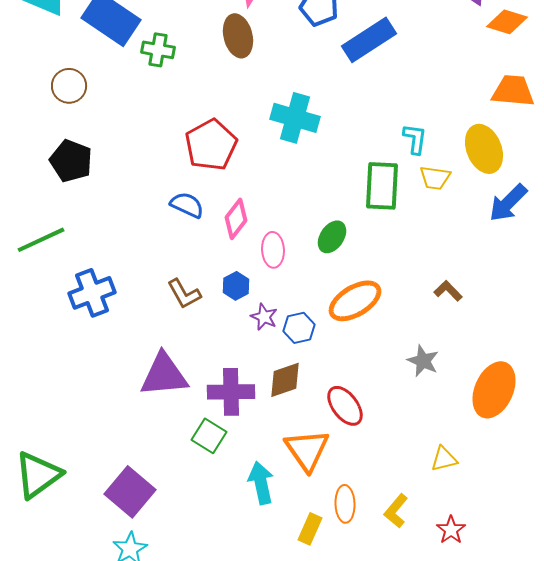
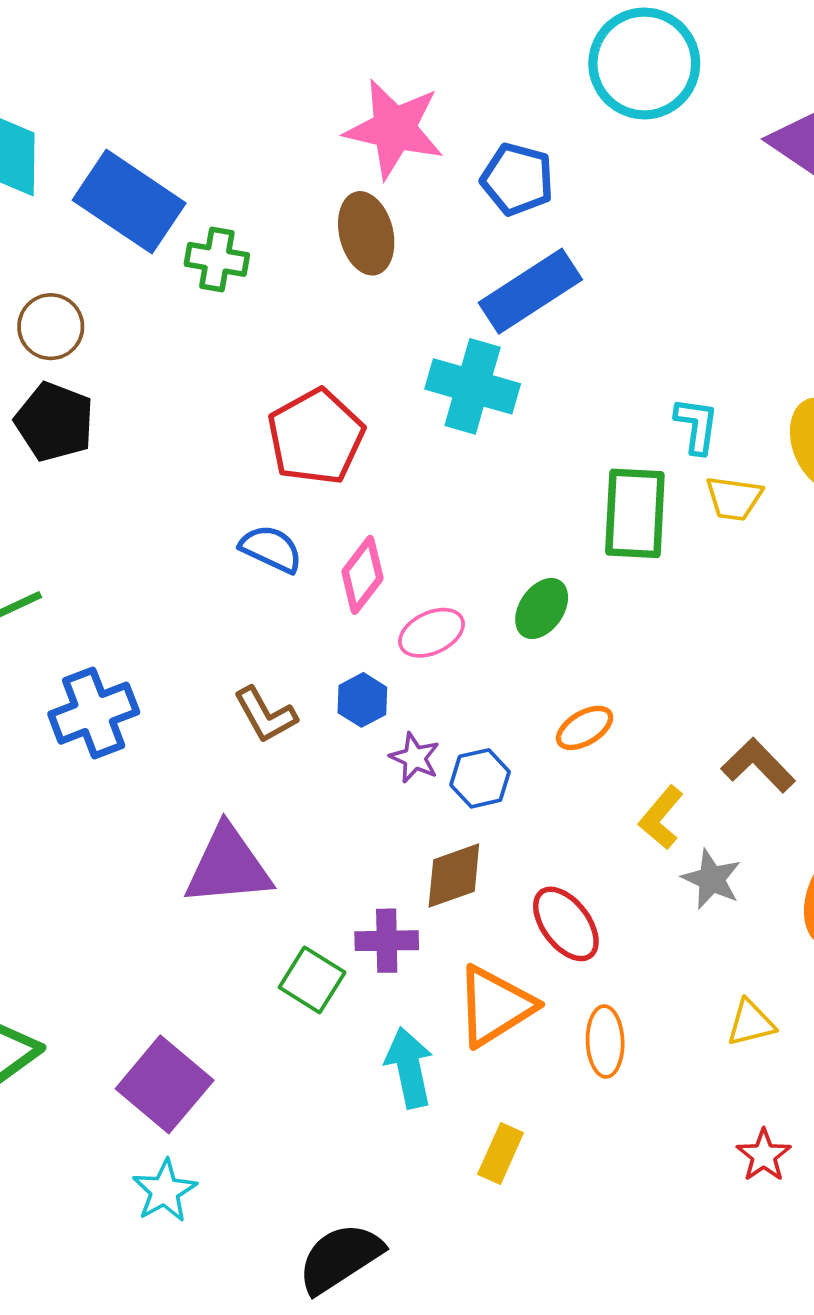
blue rectangle: (369, 40) -> (530, 291), moved
black pentagon: (71, 161) -> (54, 422), moved
pink ellipse: (273, 250) -> (432, 633), turned 68
brown L-shape: (448, 291) -> (758, 765), moved, size x1.4
orange ellipse: (355, 301) -> (585, 728), size x0.6
gray star: (423, 361) -> (711, 879), moved
purple cross: (231, 392) -> (387, 941), moved, size x0.7
orange triangle: (307, 450) -> (495, 1006), turned 33
orange ellipse: (345, 504) -> (605, 1042), moved
yellow L-shape: (396, 511) -> (661, 818), moved

